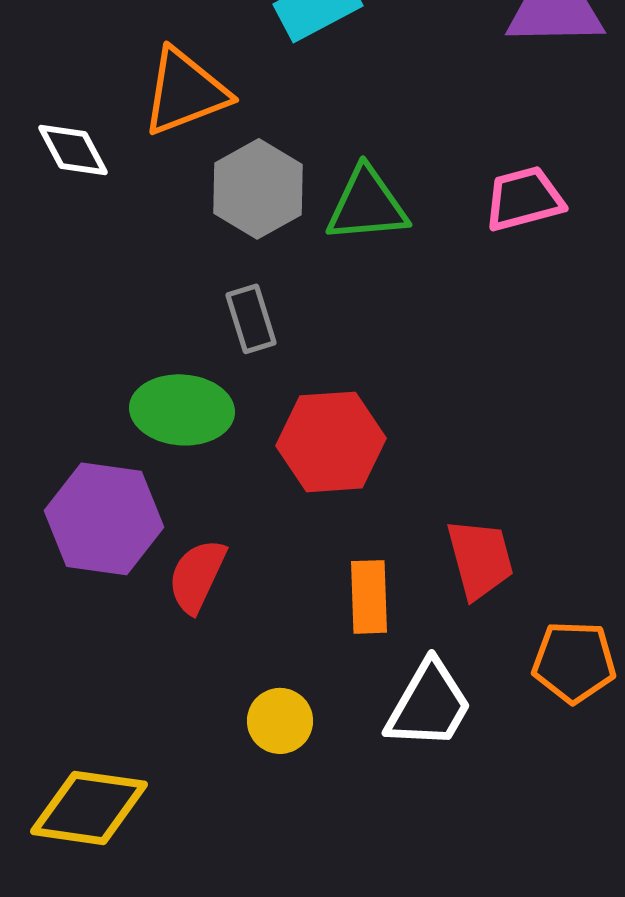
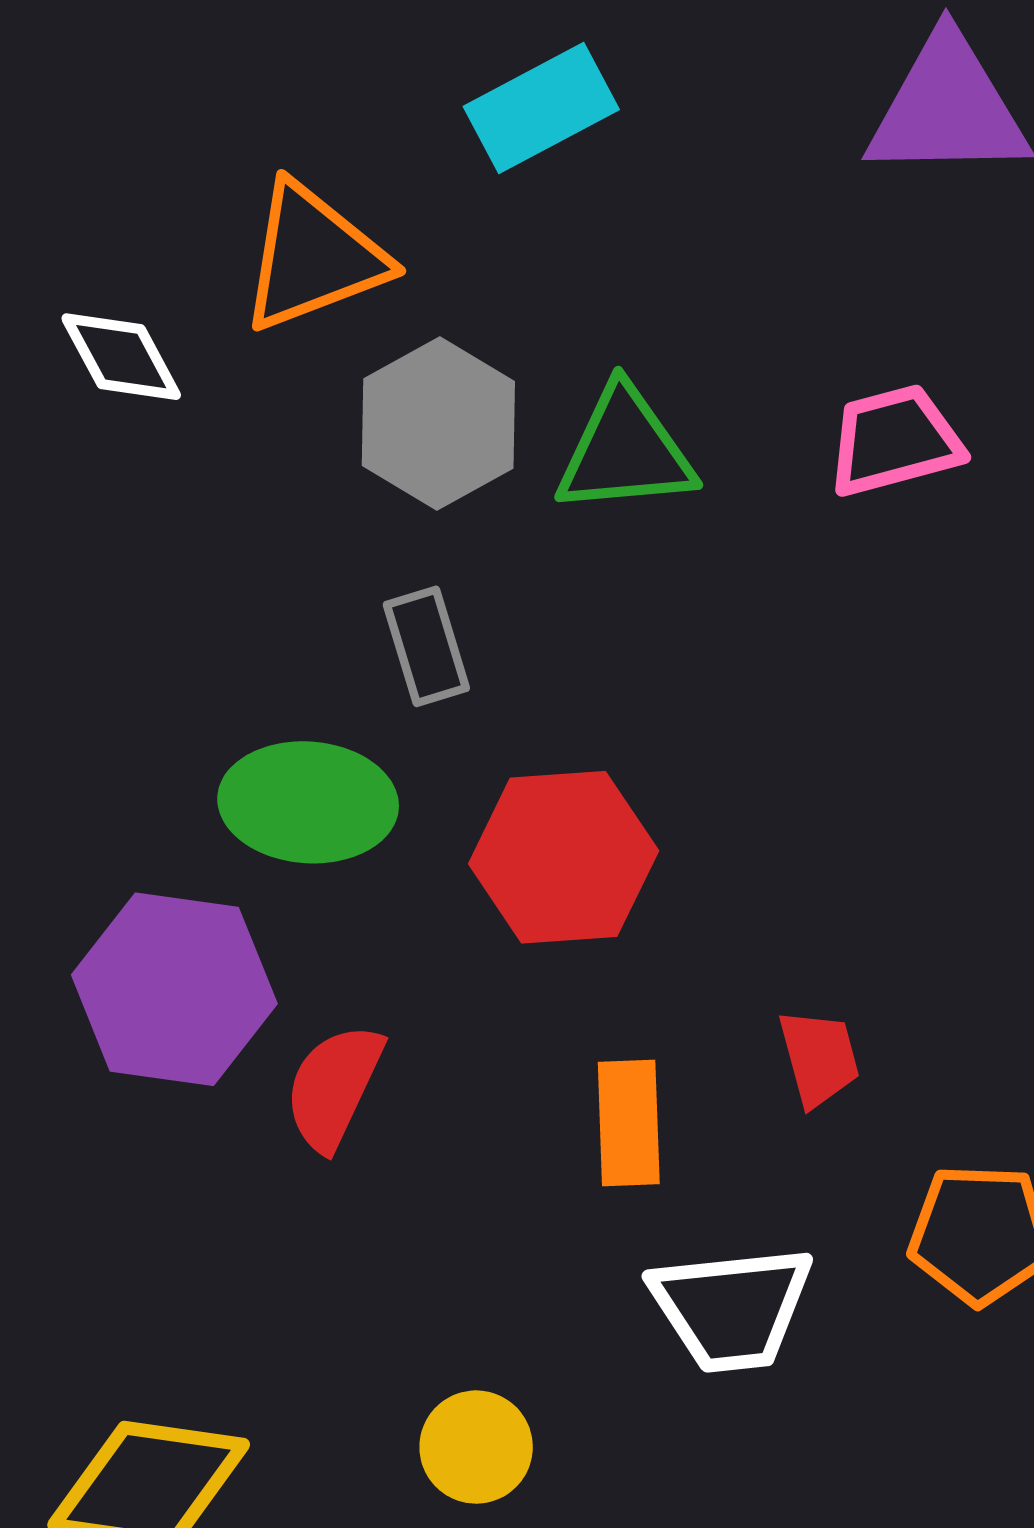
red trapezoid: (480, 559) -> (819, 1058), size x0.7
white trapezoid: (429, 705) -> (732, 1308), turned 54
yellow circle: (280, 721) -> (476, 1447), moved

